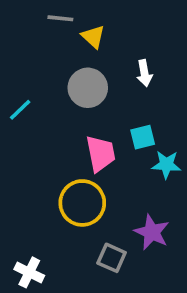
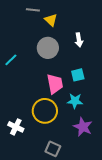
cyan star: (166, 165) -> (75, 101), moved
gray square: (112, 258) -> (53, 149), moved
white cross: (29, 272) -> (16, 127), moved

